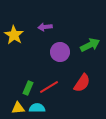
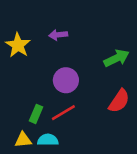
purple circle: (60, 52) -> (66, 80), moved
red semicircle: (82, 83) -> (119, 101), moved

